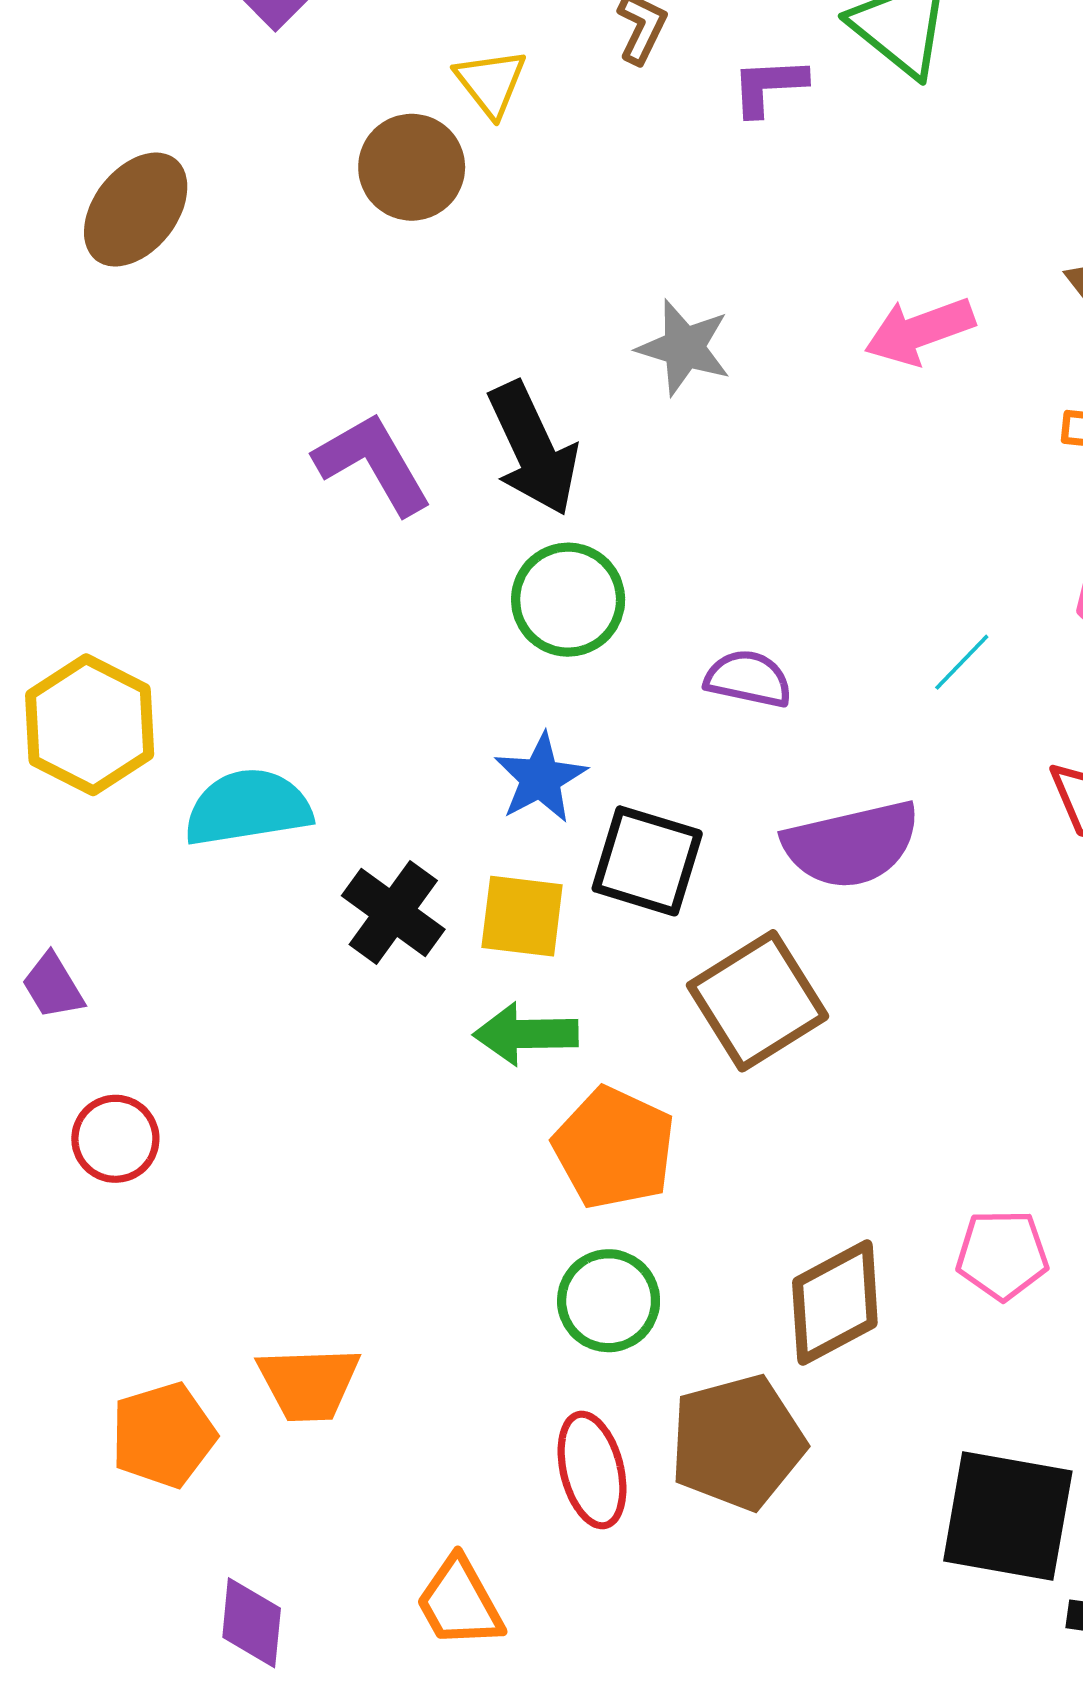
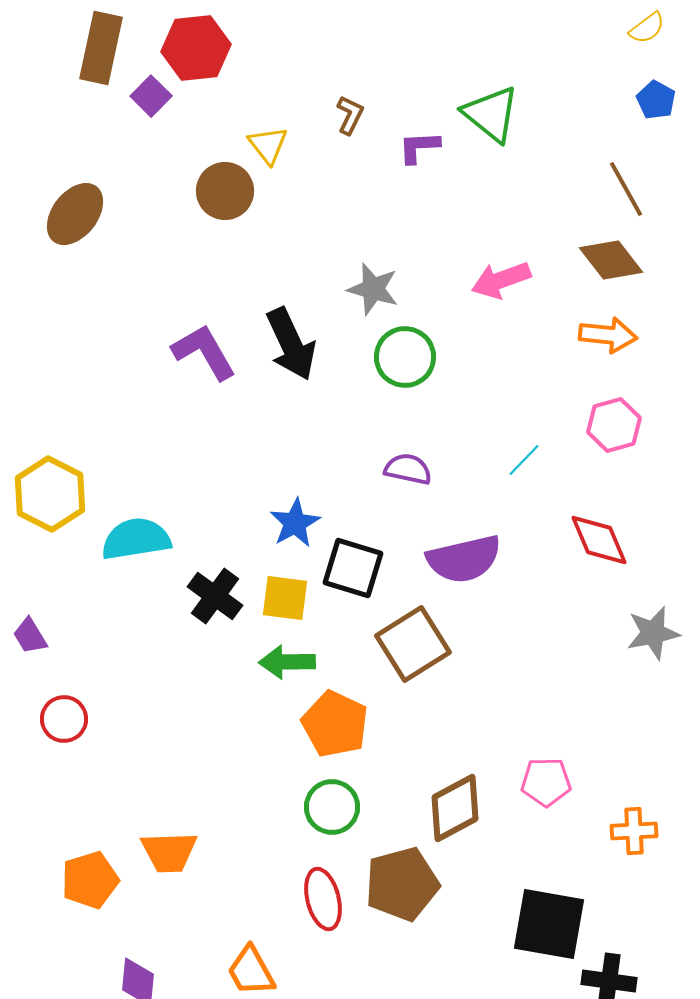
green circle: (568, 600) -> (405, 357), moved

